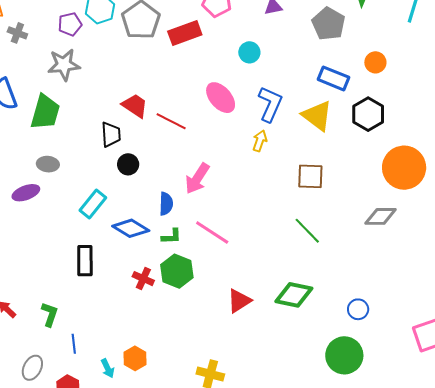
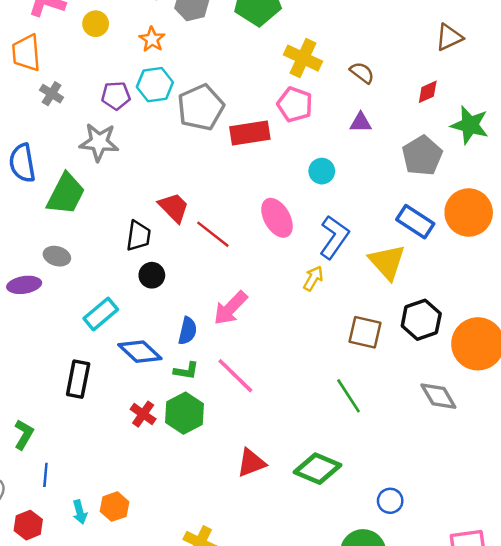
orange circle: (375, 62) -> (469, 213), size x1.8
black hexagon: (368, 114) -> (421, 320), moved
gray diamond: (380, 216) -> (438, 396), turned 48

